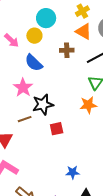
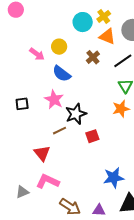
cyan circle: (46, 18) -> (83, 22), moved
brown cross: (67, 50) -> (93, 57), turned -32
blue star: (73, 172) -> (114, 178), size x1.5

